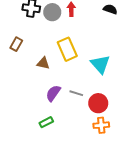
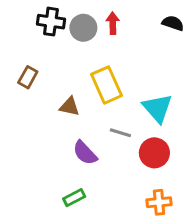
purple semicircle: (53, 93) -> (85, 153), turned -78
gray line: (76, 93) -> (120, 133), moved
red circle: (98, 103) -> (154, 153), moved

